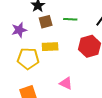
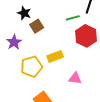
green line: (70, 19) -> (73, 18), moved
yellow rectangle: (50, 47) -> (55, 56), moved

